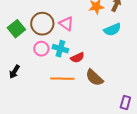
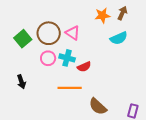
black arrow: (14, 72) -> (21, 82), turned -48
brown semicircle: (94, 78) -> (98, 106), moved

